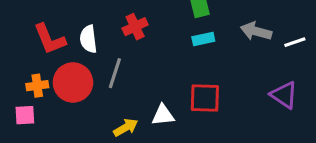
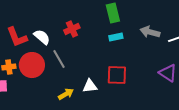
white semicircle: (88, 39) -> (42, 37), turned 138
gray line: (115, 73) -> (59, 59), turned -48

